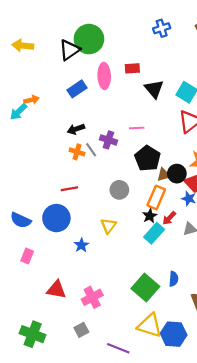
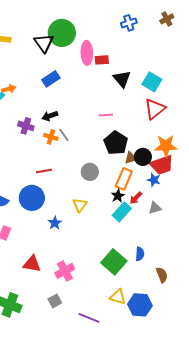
black triangle: (69, 50) -> (44, 43), turned -30
pink ellipse: (104, 76) -> (87, 53), moved
purple cross: (108, 140) -> (26, 126), moved
yellow triangle: (150, 325) -> (118, 297), size x0.7

